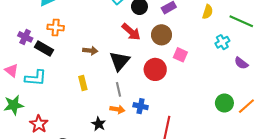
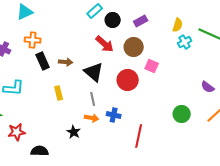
cyan cross: (222, 42) -> (185, 42), moved
black rectangle: (44, 48) -> (43, 61), moved, turned 36
black triangle: (120, 61) -> (94, 72), turned -30
purple semicircle: (241, 63) -> (208, 87), moved
green circle: (224, 103) -> (182, 114), moved
red star: (39, 124) -> (17, 132), turned 30

